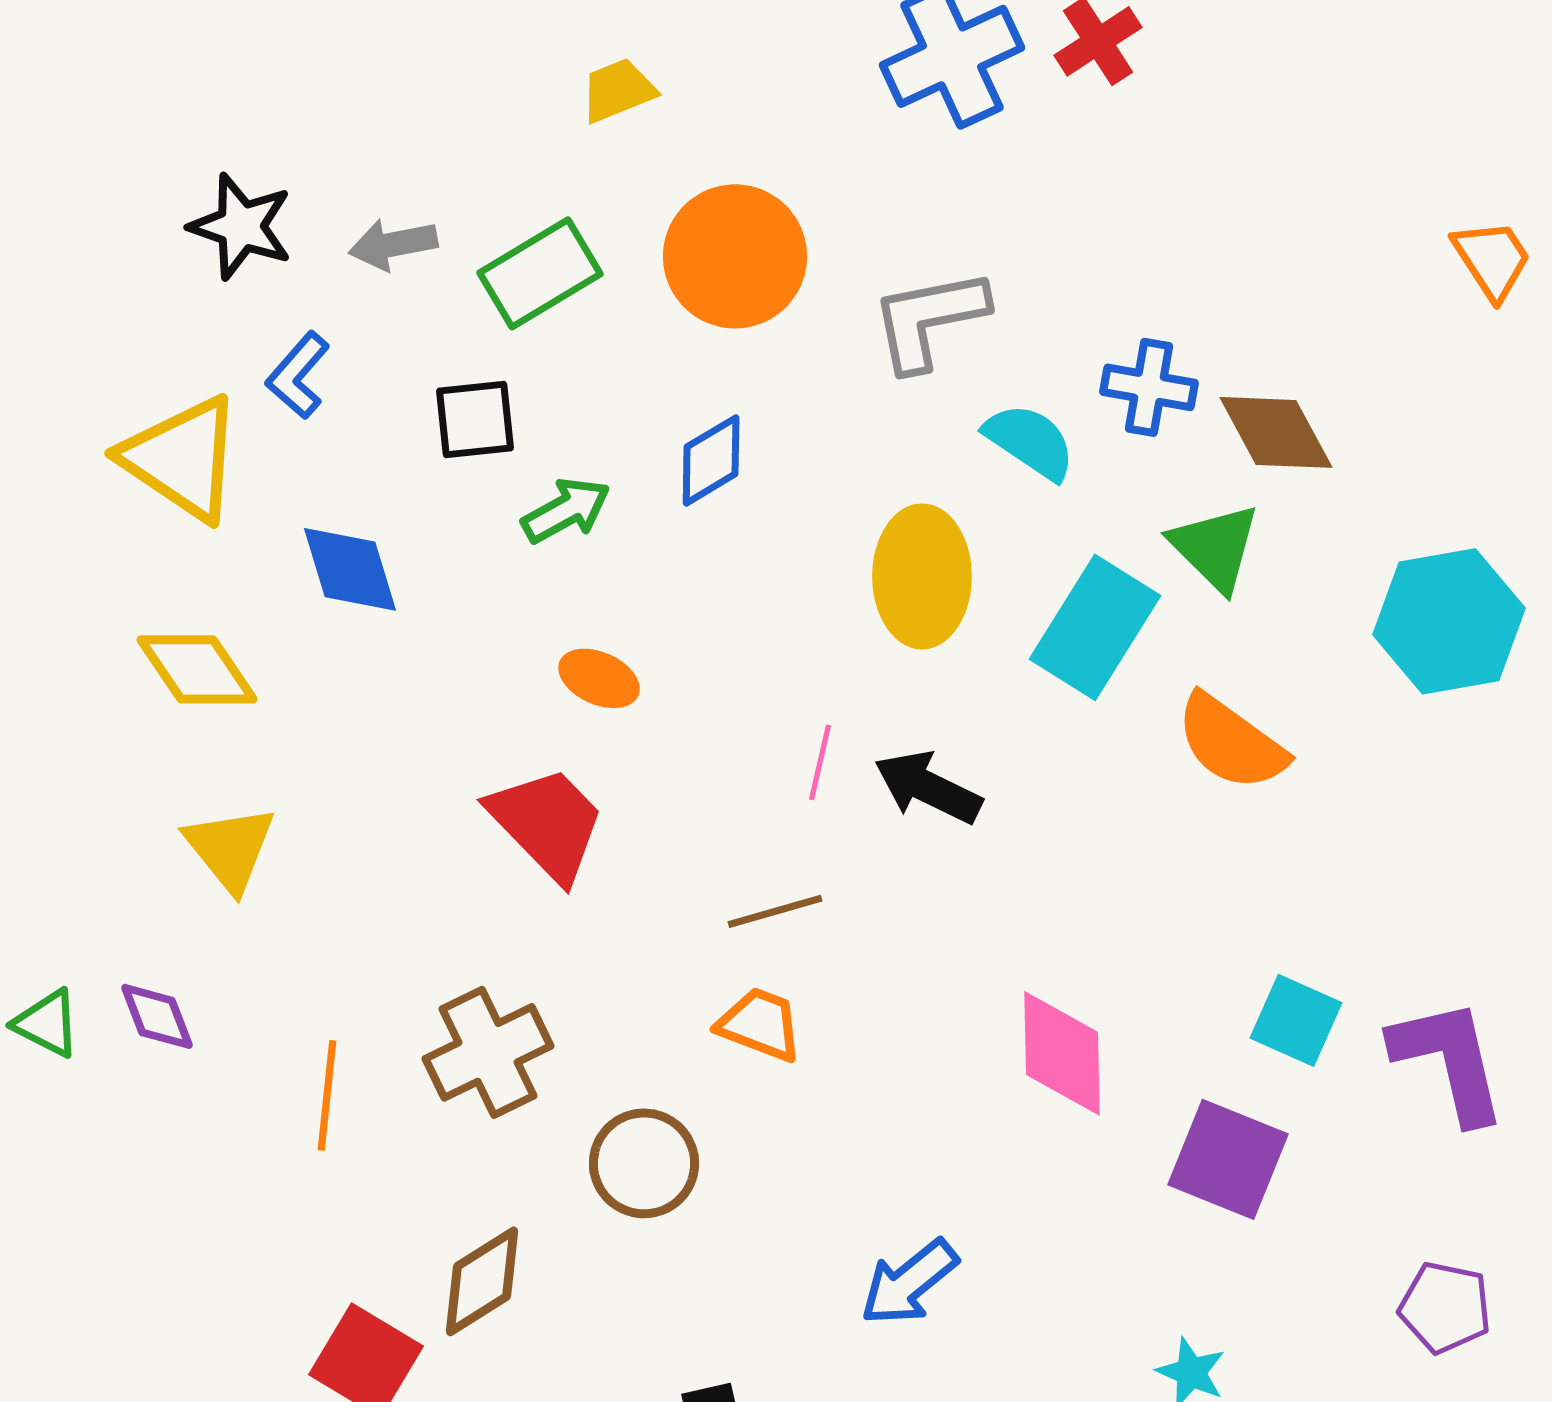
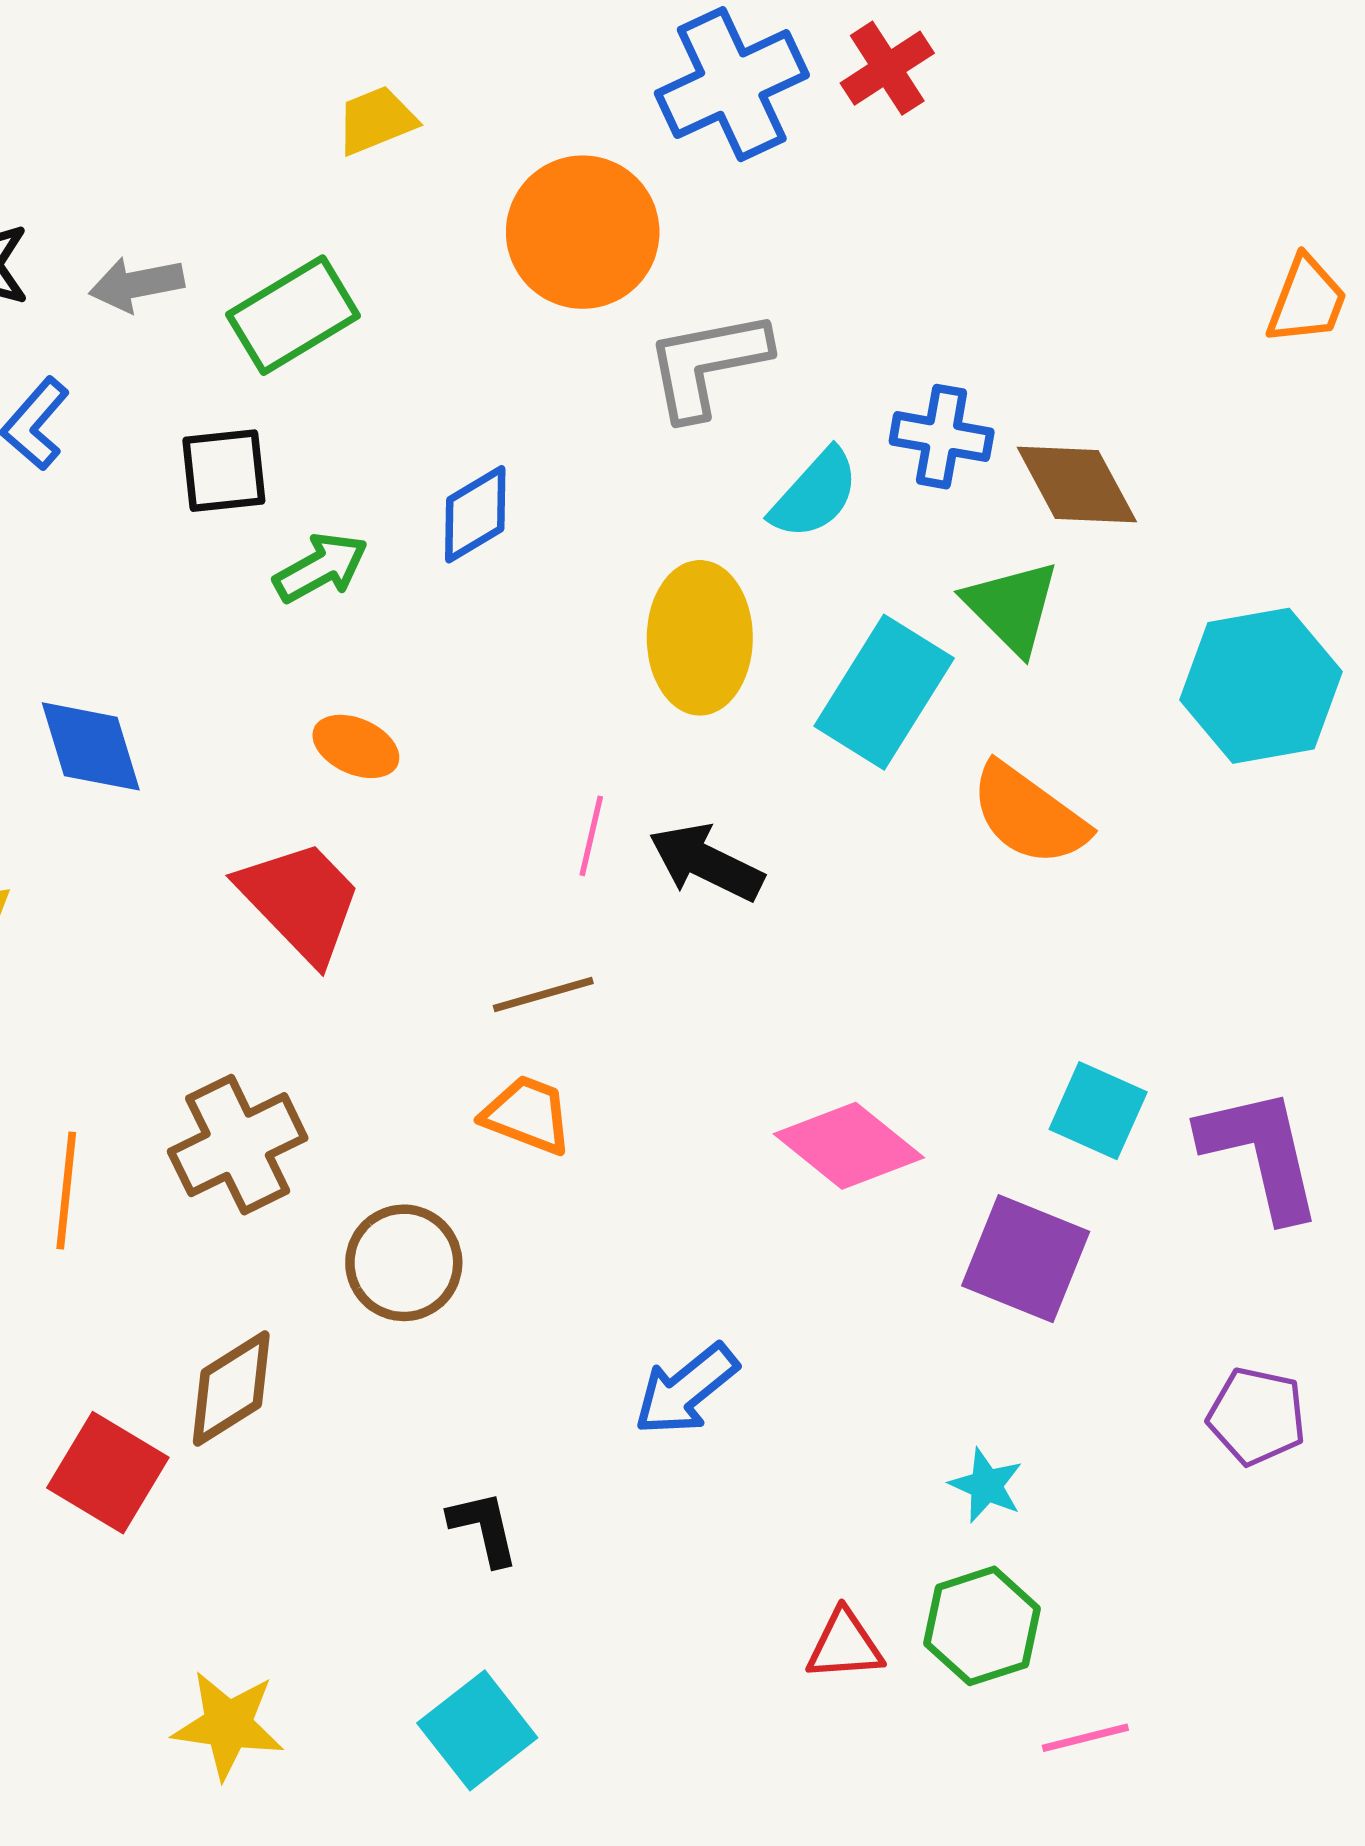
orange circle: (735, 256) -> (583, 232), moved
orange trapezoid: (1492, 259) -> (1307, 300), turned 54
cyan semicircle: (1030, 441) -> (815, 494), turned 98
blue diamond: (350, 569) -> (91, 746), moved
pink diamond: (1062, 1053) -> (849, 1146), turned -50

